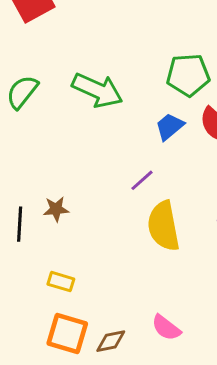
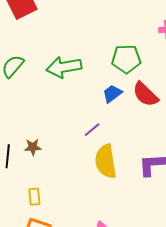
green arrow: (97, 90) -> (64, 67), turned 144
yellow rectangle: (61, 282) -> (34, 197), turned 66

